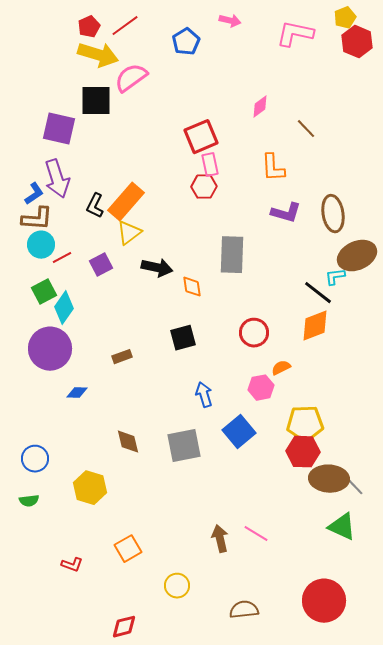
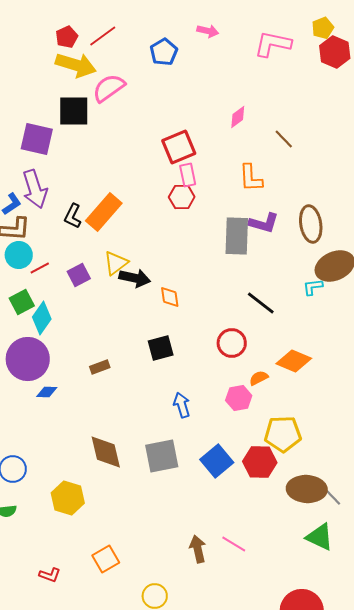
yellow triangle: (129, 233) -> (116, 263), moved
gray rectangle: (232, 255) -> (237, 236), moved
black line: (318, 293) -> (261, 303), moved
orange diamond: (315, 326) -> (294, 361), moved, turned 44
blue diamond: (77, 393) -> (47, 392), moved
blue square: (239, 432) -> (217, 461), moved
brown diamond: (128, 442) -> (106, 452), size x1.4
red hexagon: (303, 452) -> (260, 462), moved

